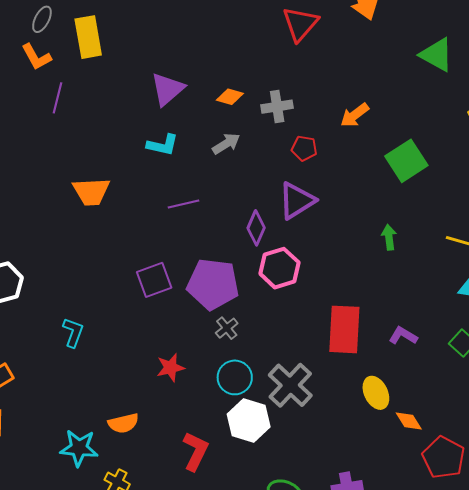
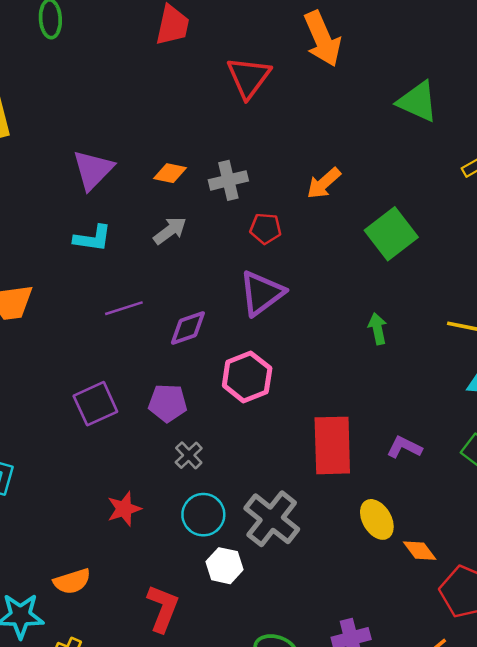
purple diamond: (256, 228) -> (188, 328), moved, turned 52
purple pentagon: (213, 284) -> (168, 403), size x0.6
white hexagon: (249, 420) -> (224, 566), size x0.7

